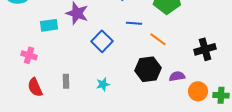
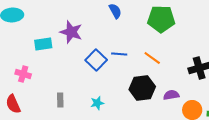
blue line: (134, 23) -> (119, 54), moved
red semicircle: (35, 87) -> (13, 104), moved

